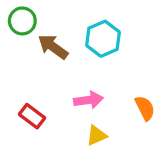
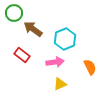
cyan hexagon: (103, 39) -> (65, 39), moved
red rectangle: (32, 116) -> (22, 55), moved

